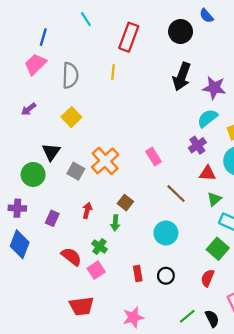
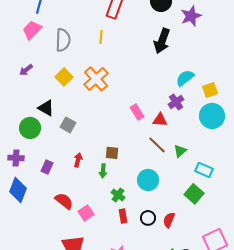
purple star: (214, 88) -> (191, 16), moved, turned -30
black triangle: (51, 152) -> (46, 108), turned -36
orange cross: (105, 161) -> (96, 79), moved
red triangle: (208, 173) -> (160, 120), moved
green triangle: (214, 199) -> (180, 151), moved
brown square: (125, 203) -> (112, 153), turned -32
green cross: (99, 246) -> (118, 195), moved
red semicircle: (208, 278) -> (169, 220), moved

